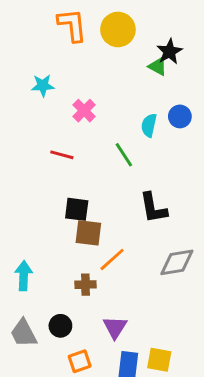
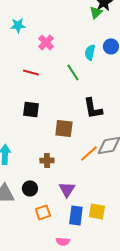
green triangle: (158, 66) -> (96, 12), turned 48
black square: (77, 209) -> (31, 109), moved
brown square: (88, 233) -> (64, 128), moved
orange line: (112, 259) -> (89, 153), moved

